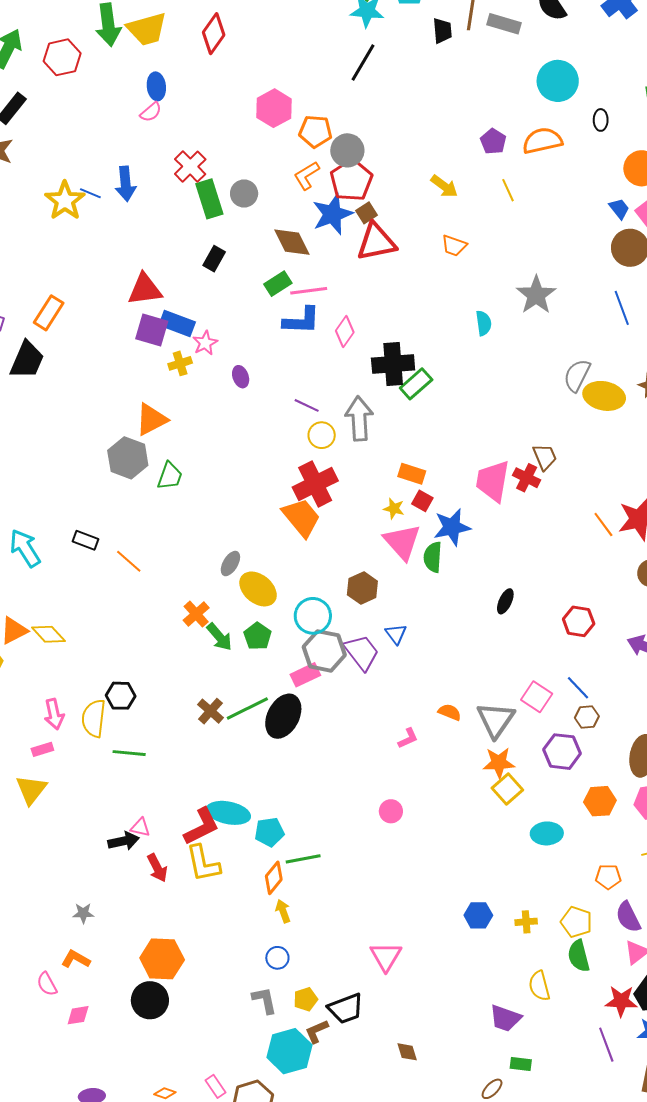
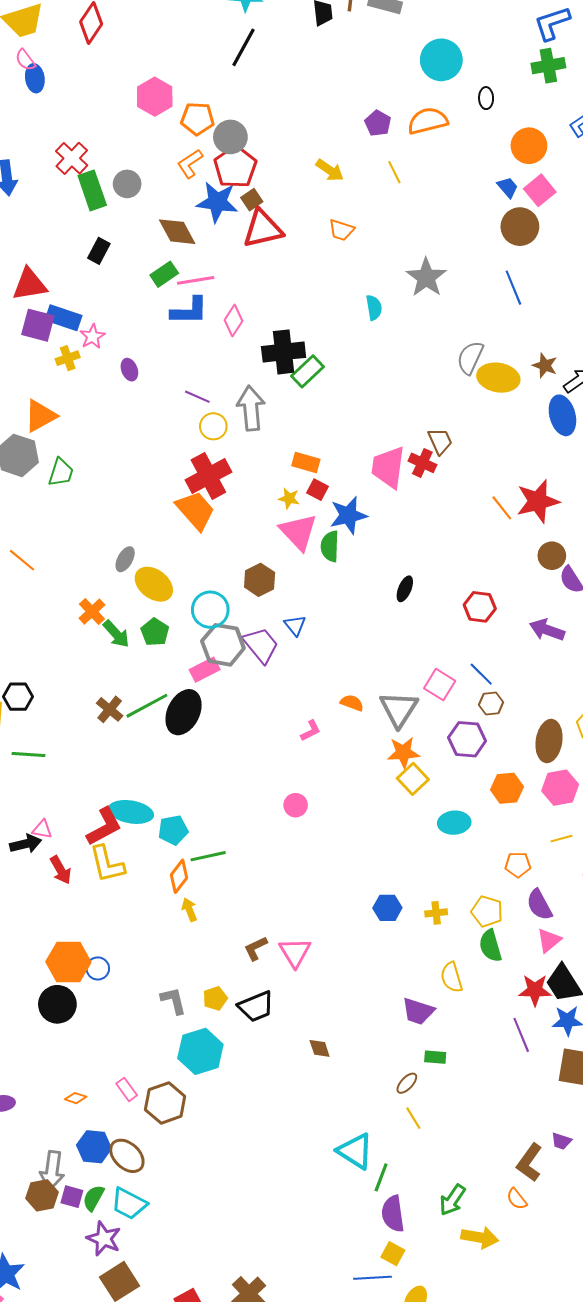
pink semicircle: (151, 112) -> (25, 60), moved, turned 95
blue star: (332, 214) -> (217, 202), turned 30
blue circle: (277, 958) -> (98, 968), moved
brown L-shape: (317, 1031) -> (256, 948), moved

